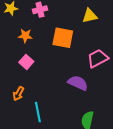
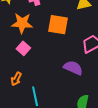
orange star: (25, 36) -> (22, 23), size x1.5

